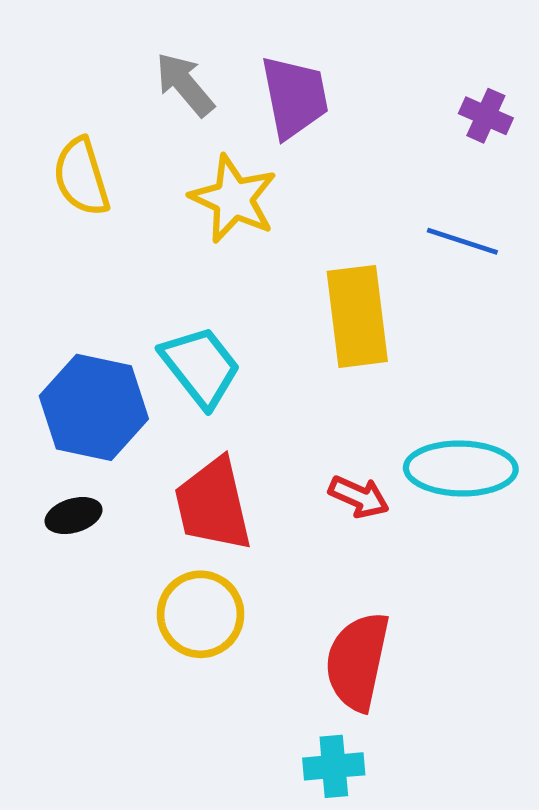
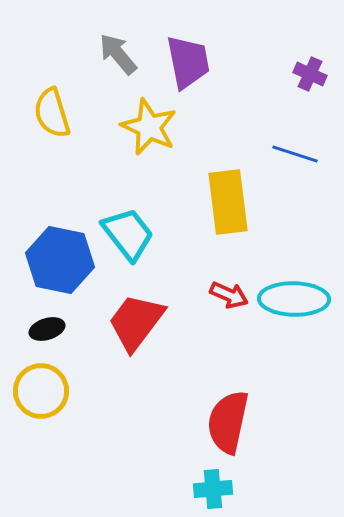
red arrow: (359, 497) -> (229, 295), moved
red trapezoid: (213, 505) -> (136, 322), turned 50
yellow circle: (201, 614) -> (41, 391), moved

